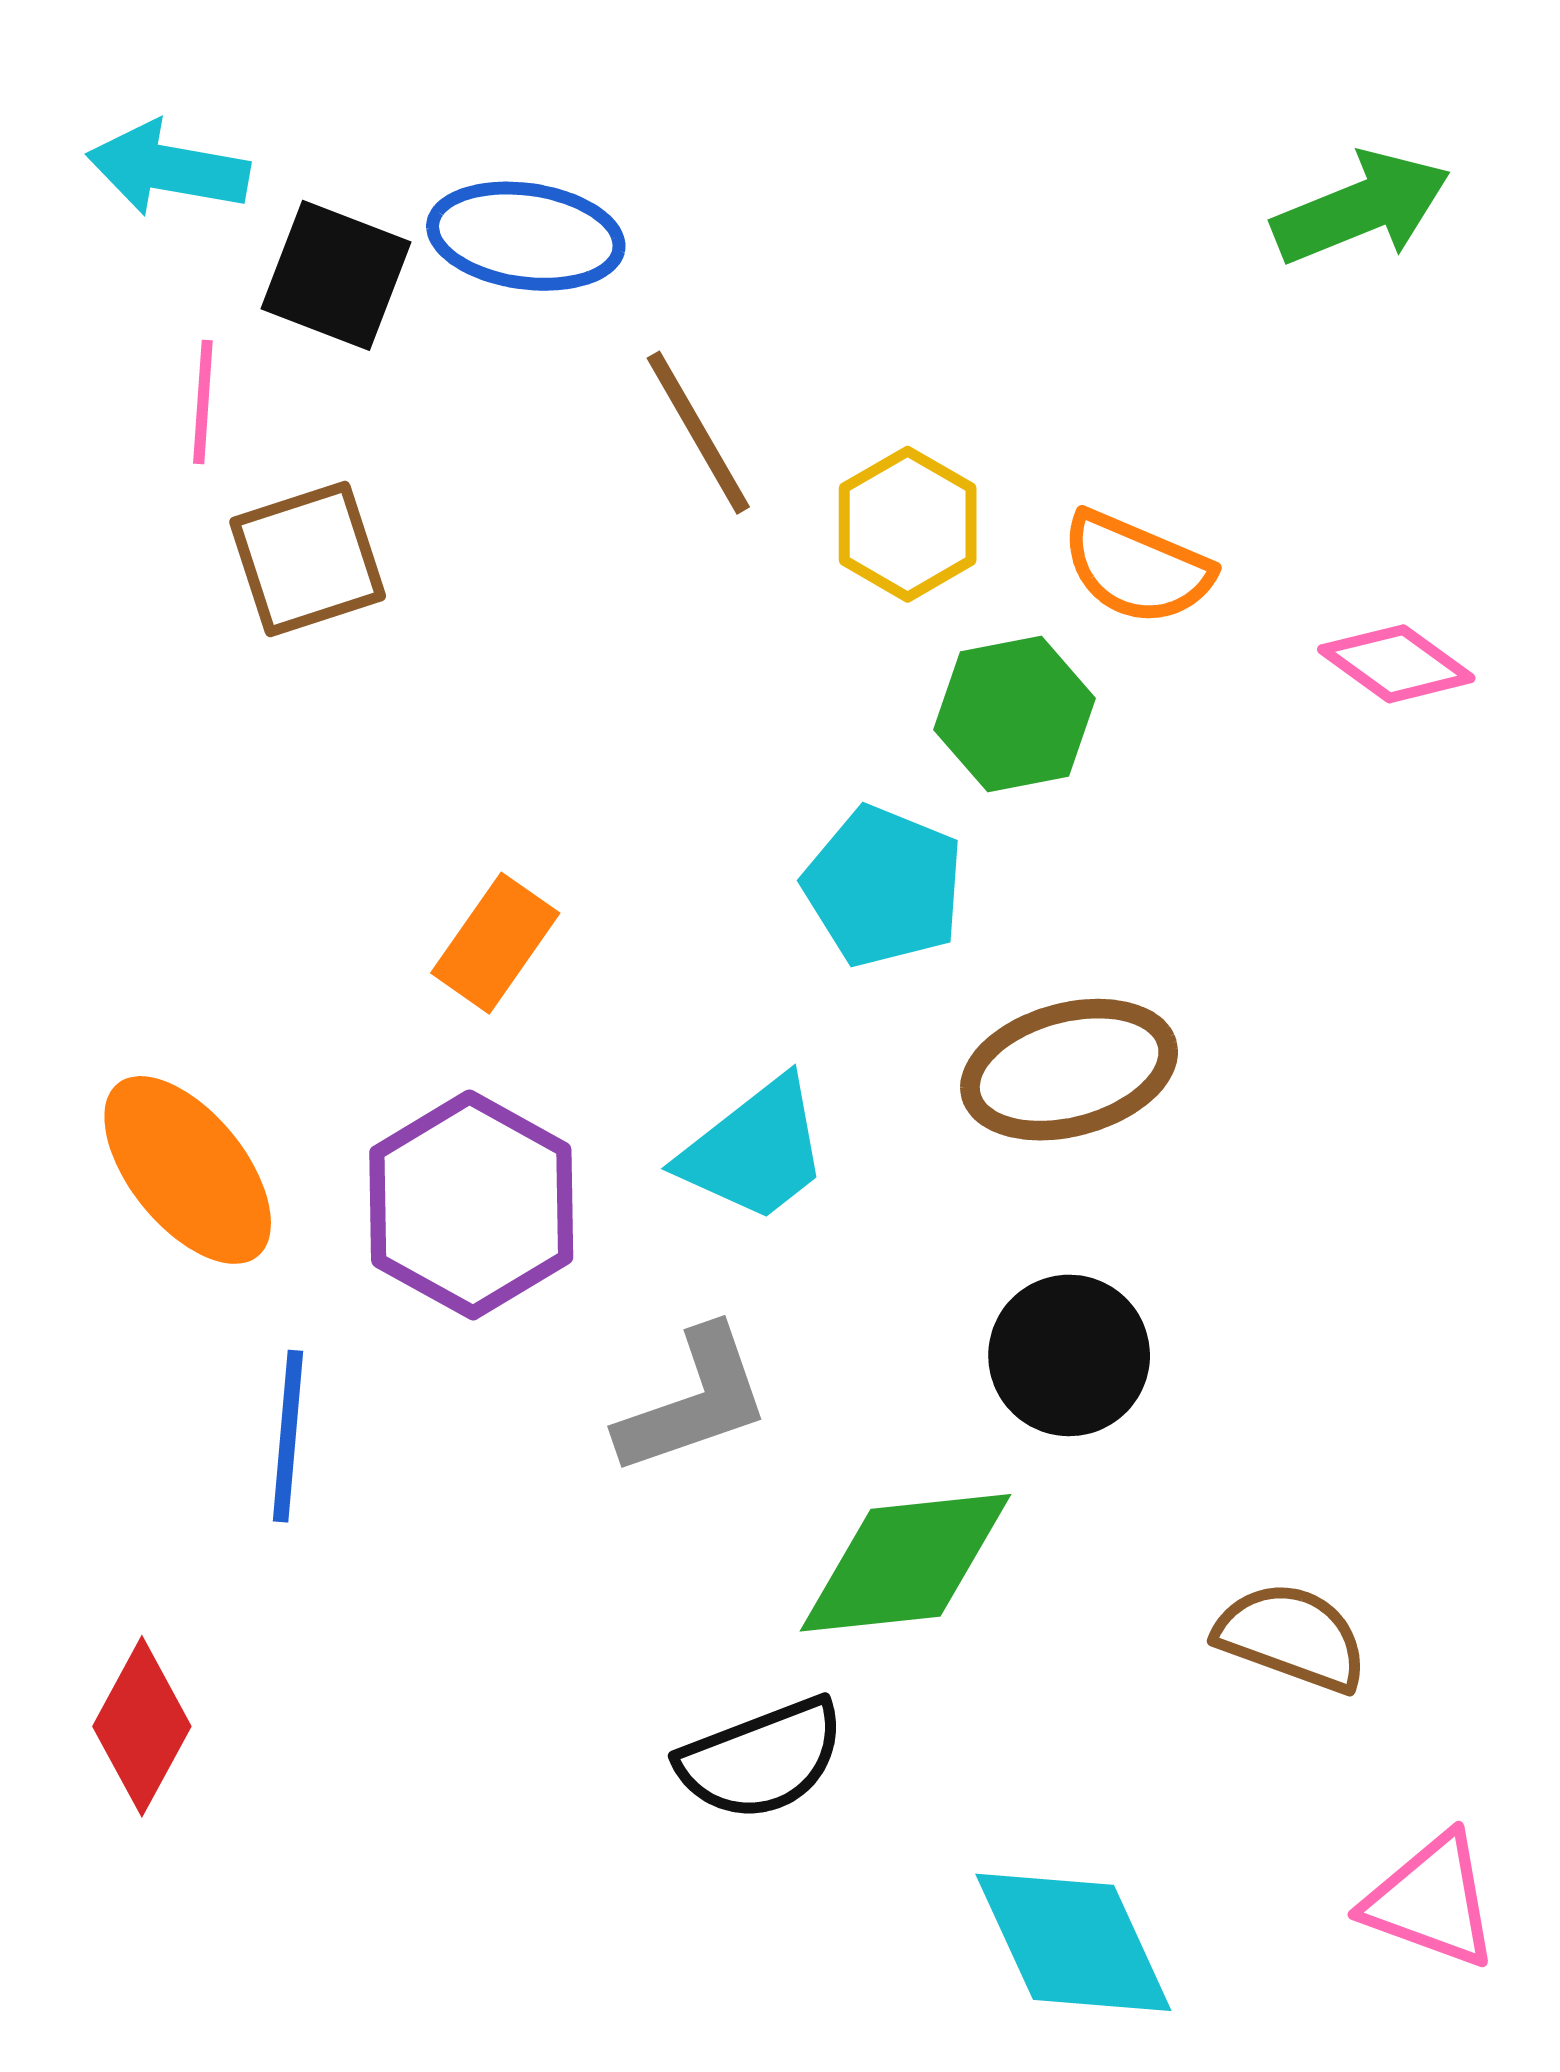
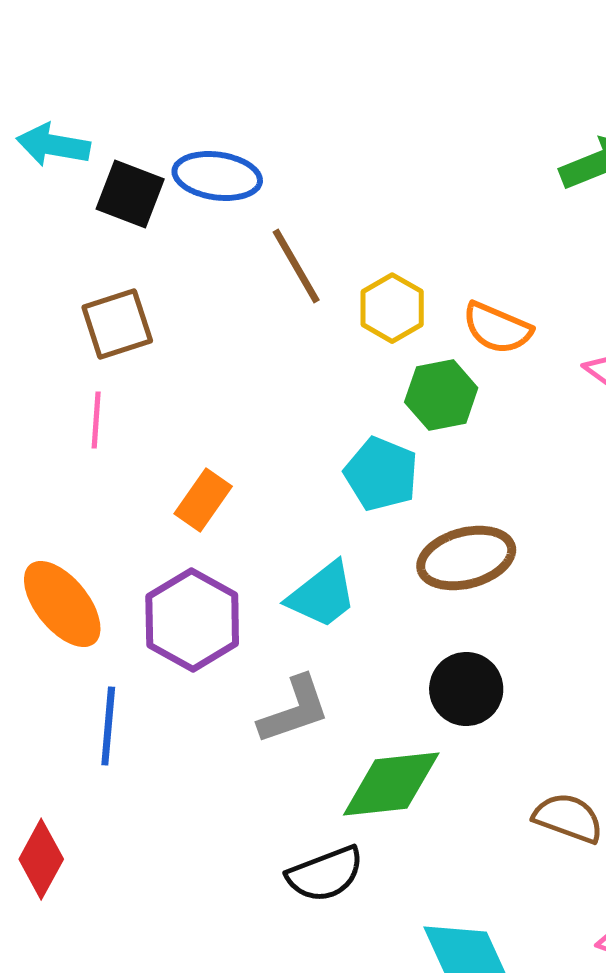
pink line: (203, 402) -> (96, 420), moved

